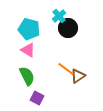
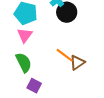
pink triangle: (28, 50) -> (25, 35), turned 35

